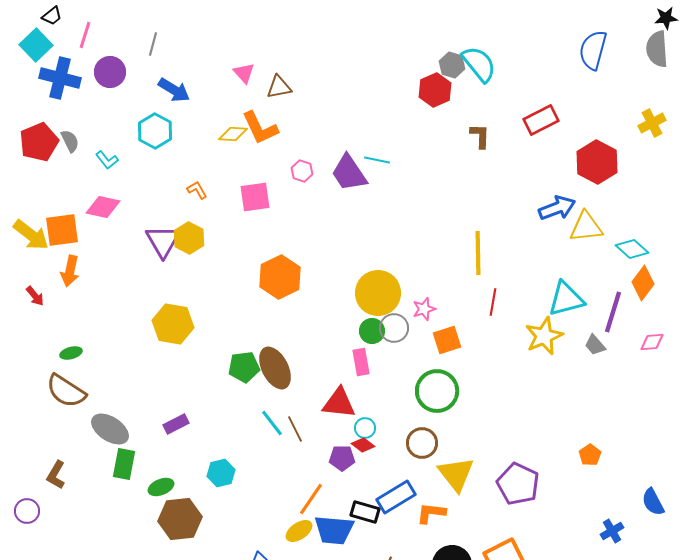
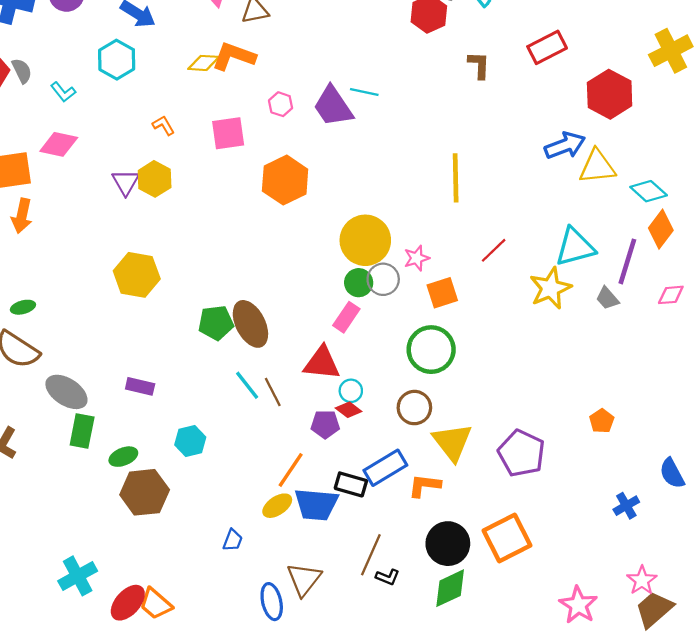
yellow cross: (652, 123) -> (671, 51), size x1.4
orange L-shape: (260, 128) -> (234, 56), turned 135
purple triangle: (163, 241) -> (126, 182), size x0.7
yellow line: (478, 253) -> (456, 178), moved
orange hexagon: (280, 277) -> (285, 180), moved
red line: (493, 302) -> (494, 250), turned 36
pink rectangle: (361, 362) -> (346, 317), turned 44
purple rectangle: (176, 424) -> (140, 386), turned 40

